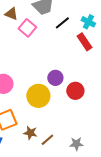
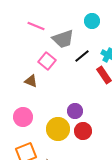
brown triangle: (11, 14) -> (31, 81), moved
red circle: (75, 91) -> (83, 131), moved

